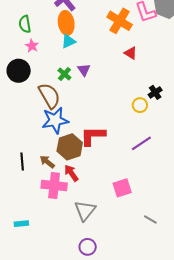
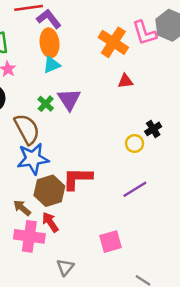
red triangle: (131, 53) -> (125, 81), turned -40
purple triangle: (84, 70) -> (69, 99), size x1.5
gray triangle: (85, 210) -> (65, 267), size x0.7

